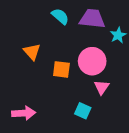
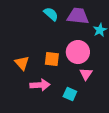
orange triangle: (32, 52) -> (22, 63), moved
pink arrow: (24, 113) -> (40, 85), moved

